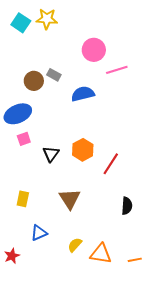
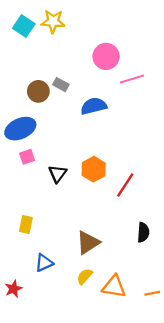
brown triangle: (70, 199) -> (88, 243), moved, turned 30

